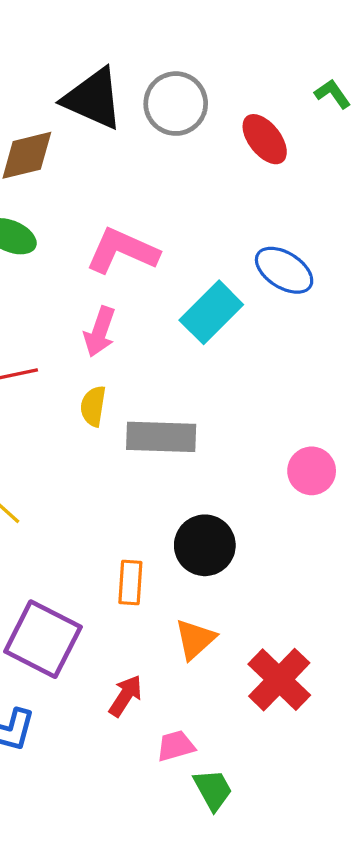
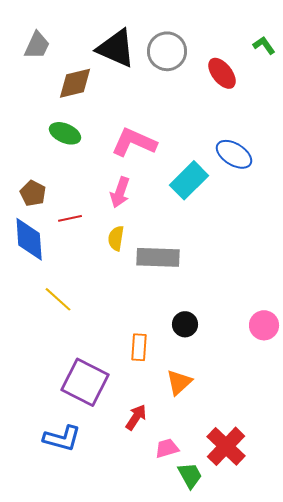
pink circle: (312, 471) -> (264, 325), moved
black circle: (205, 545) -> (185, 324), size x0.7
red cross: (279, 680) -> (226, 446), moved

